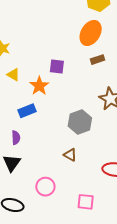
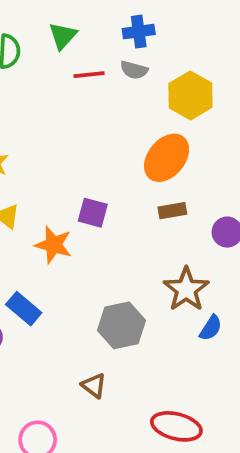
orange star: (39, 86) -> (54, 245), turned -30
blue rectangle: (27, 111) -> (24, 309), moved, turned 54

